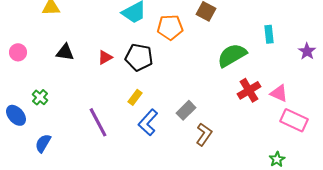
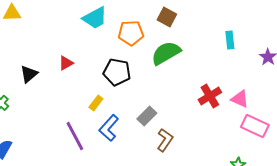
black triangle: (65, 52) -> (29, 74), moved, turned -48
green semicircle: (232, 55) -> (166, 53), moved
black pentagon: (139, 57) -> (117, 72), moved
purple line: (98, 122) -> (75, 136), moved

